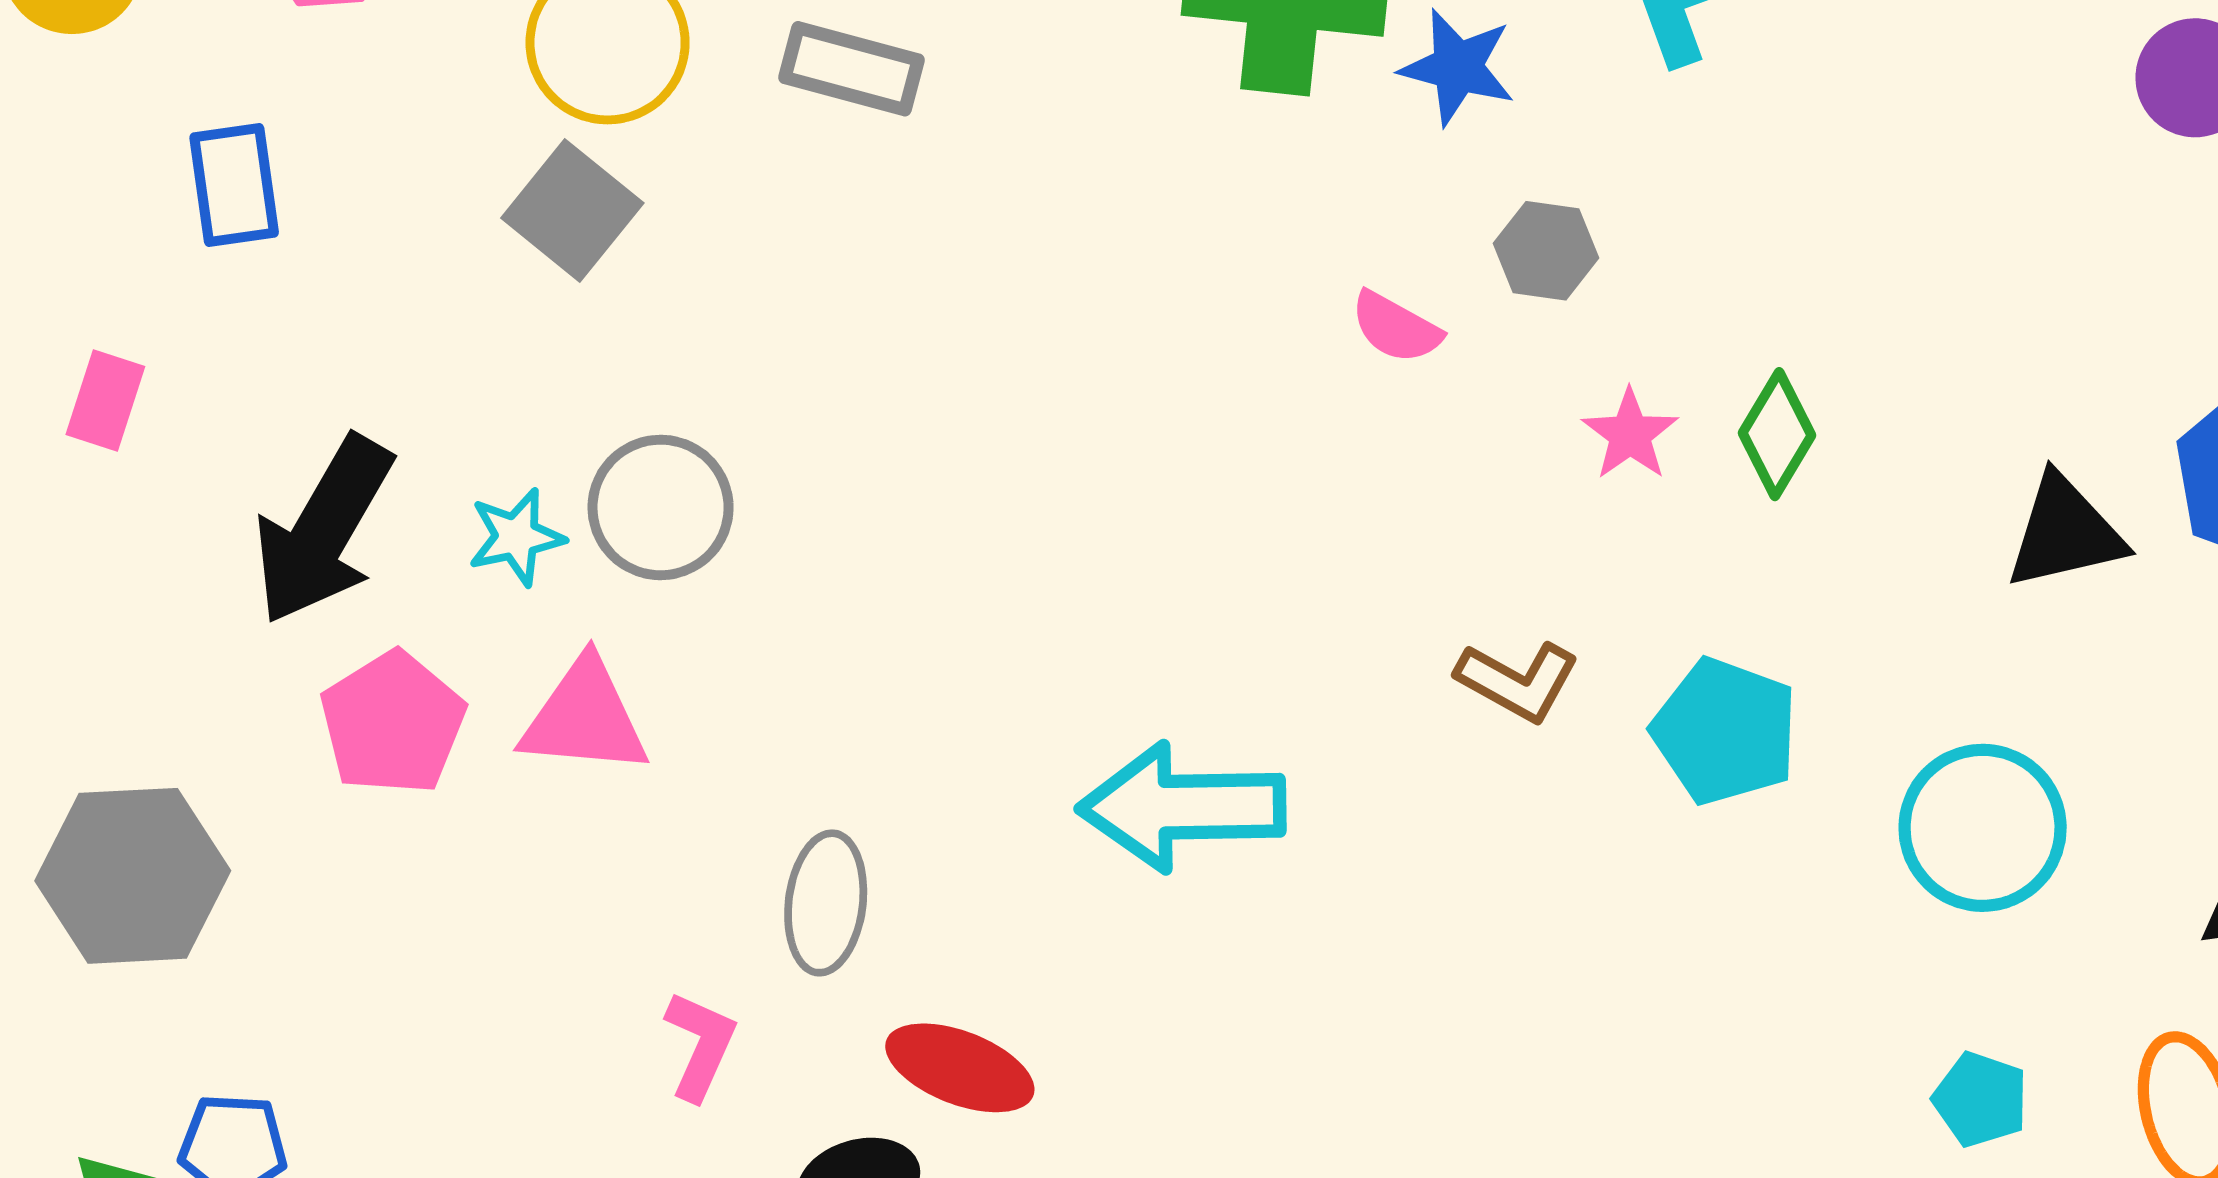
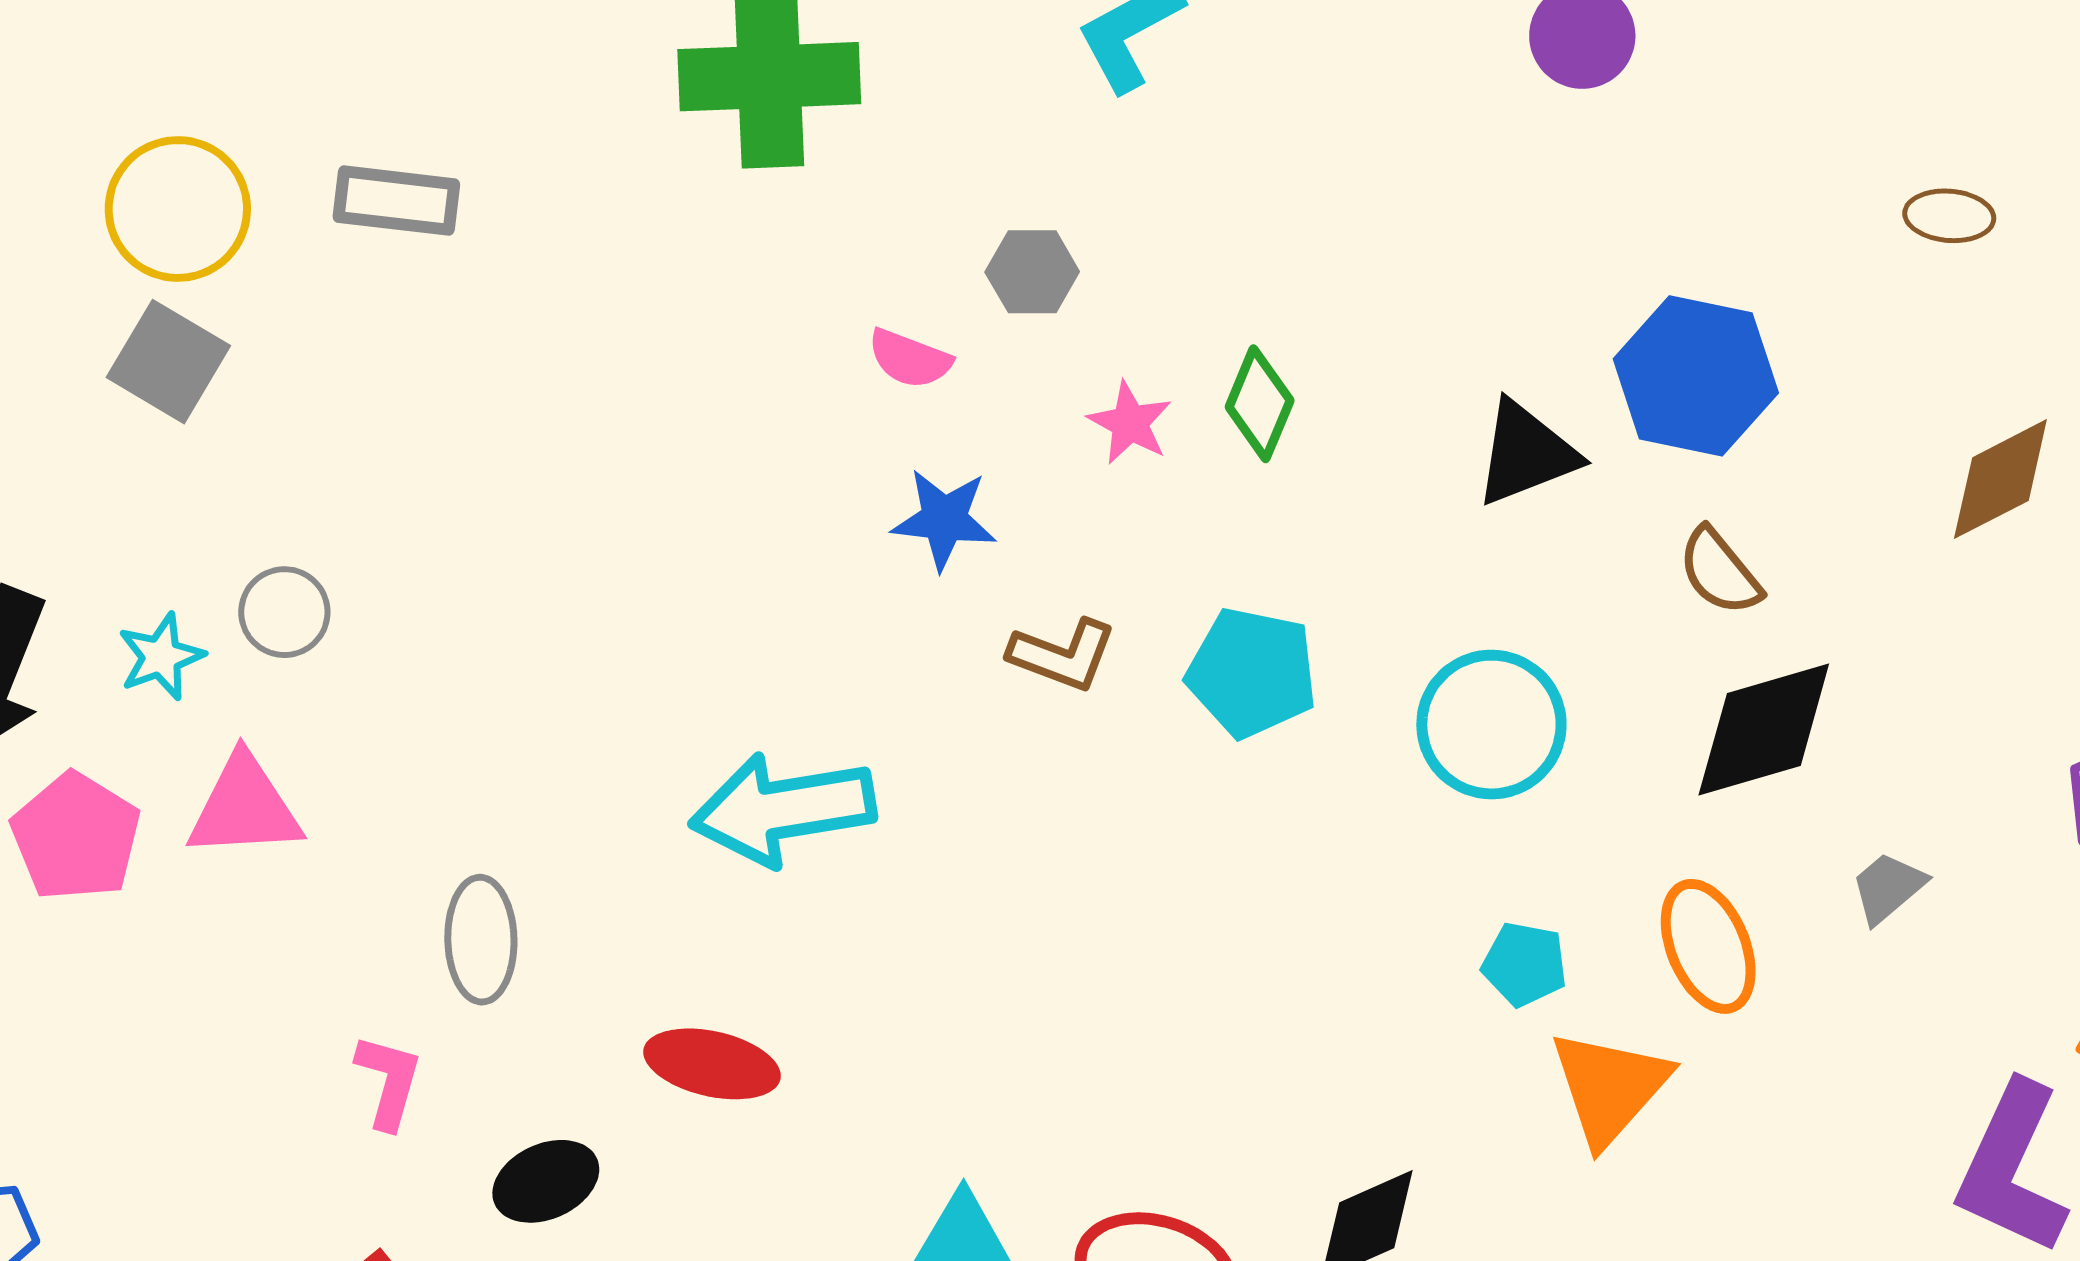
blue star: (1458, 67) -> (944, 519), moved
gray circle: (661, 507) -> (284, 612), size x0.7
red ellipse: (960, 1068) -> (712, 1064), moved

